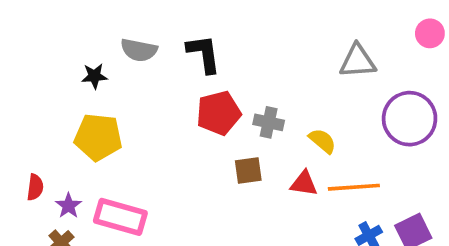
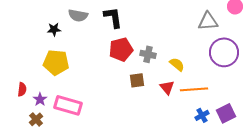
gray triangle: (358, 61) -> (208, 21), moved
red triangle: (304, 183) -> (167, 87), turned 42

